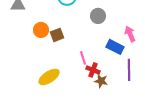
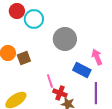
gray circle: (98, 16) -> (65, 39), size x1.5

